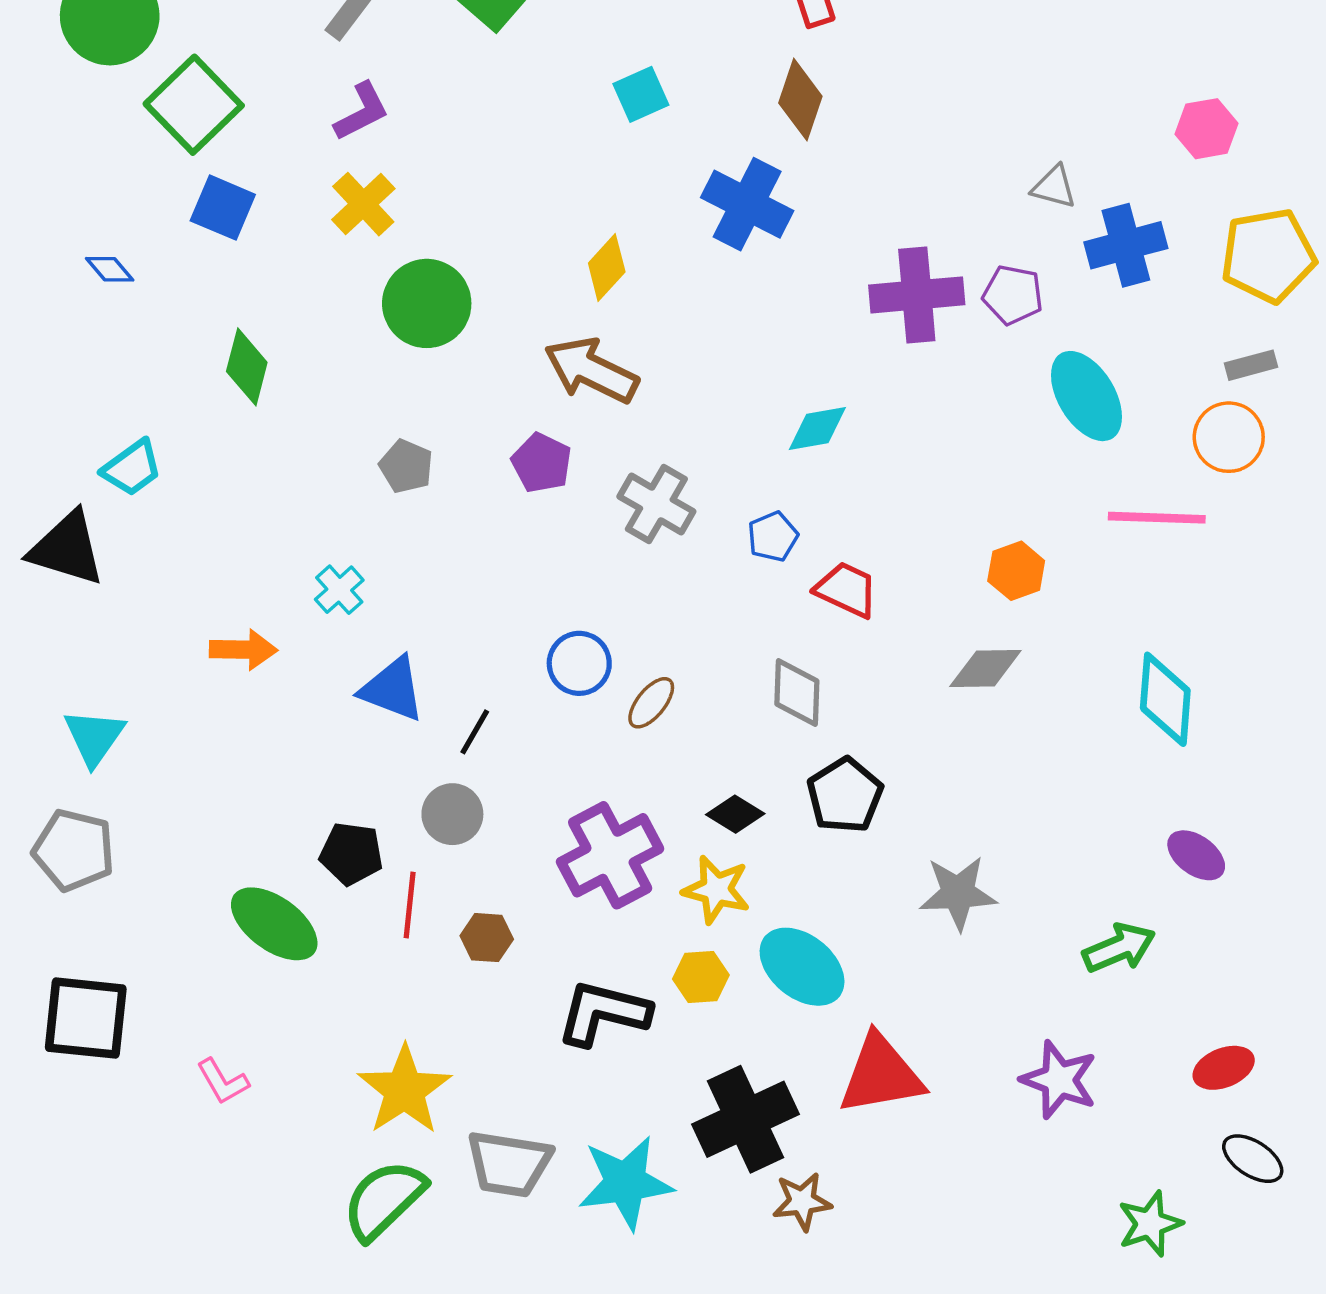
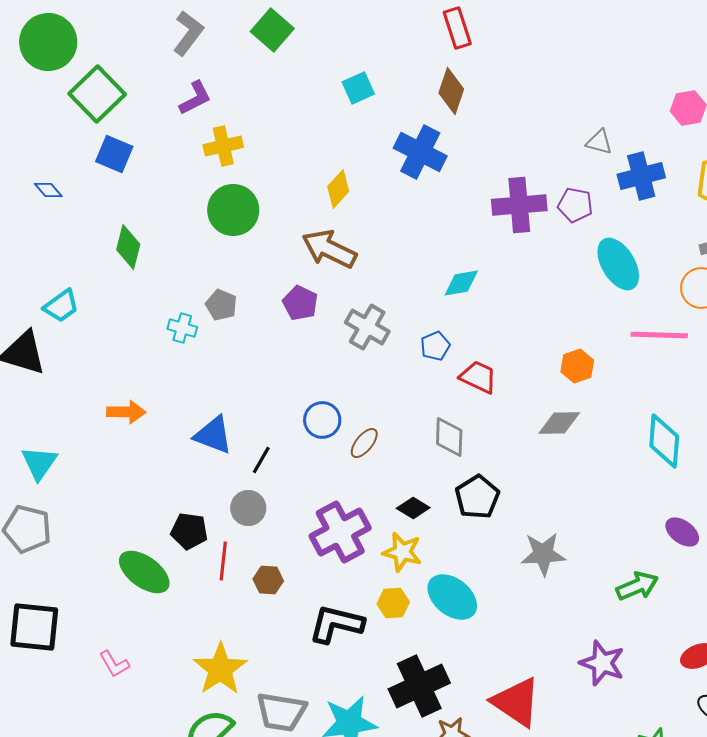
yellow cross: (363, 204) -> (223, 146), moved, turned 30
cyan cross: (339, 590) -> (182, 328), moved, turned -32
red triangle: (881, 1075) -> (516, 702), moved, turned 44

